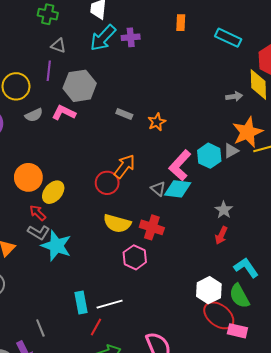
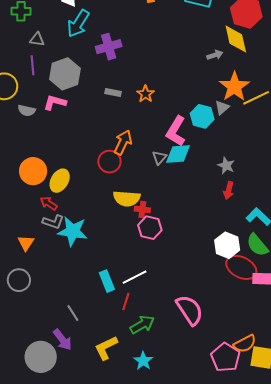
purple cross: (131, 37) -> (109, 47), moved, size x1.4
gray semicircle: (34, 115) -> (27, 110), turned 48
gray triangle: (158, 189) -> (159, 158), turned 42
red cross: (152, 227) -> (142, 209), moved, size x0.7

